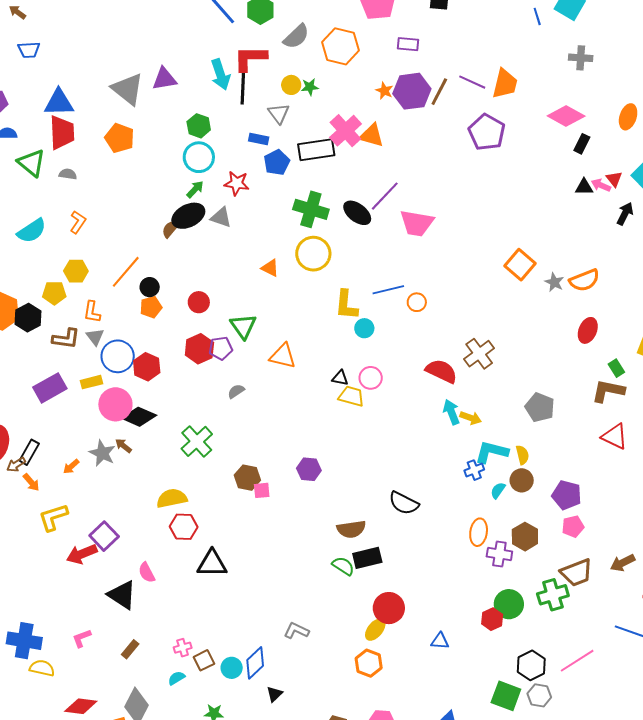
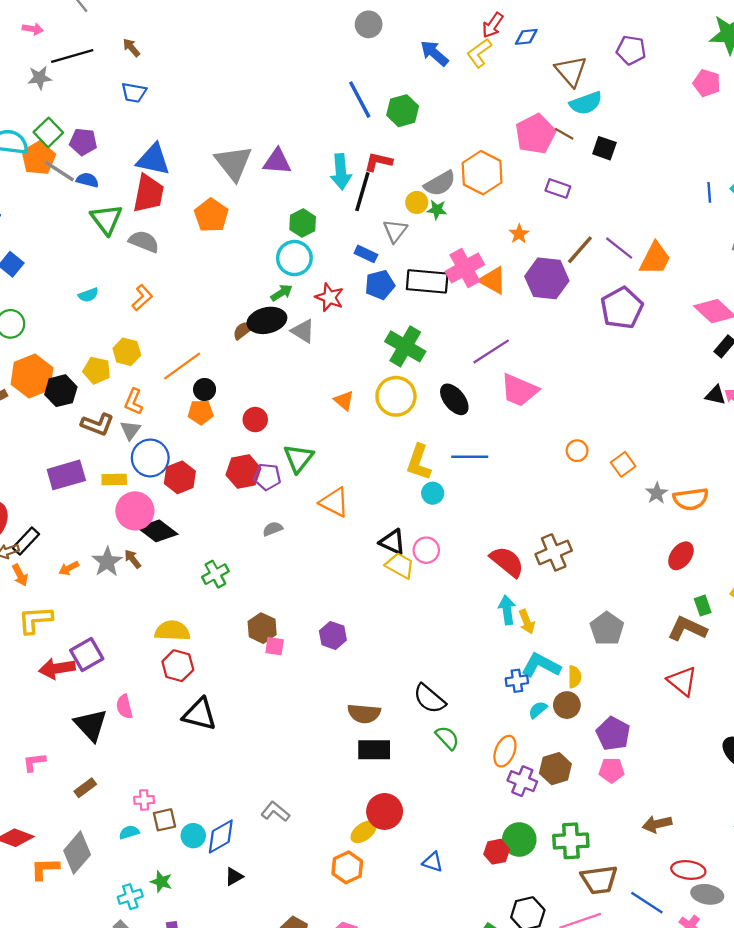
gray semicircle: (296, 36) -> (440, 183), moved
red L-shape: (250, 58) -> (378, 162), size x0.7
purple hexagon: (412, 91) -> (547, 278), moved
gray semicircle: (68, 174) -> (144, 242), size x1.5
black ellipse: (357, 213) -> (454, 399), moved
cyan semicircle: (32, 231) -> (88, 295), size x0.6
orange square: (520, 265) -> (623, 464), size x0.7
orange circle: (417, 302) -> (577, 451), moved
black triangle: (340, 378) -> (392, 542), size x1.4
yellow arrow: (471, 418) -> (527, 622), turned 35
green cross: (197, 441) -> (215, 574), size x0.7
green semicircle: (343, 566) -> (447, 738), moved
brown trapezoid: (577, 573) -> (599, 880), moved

